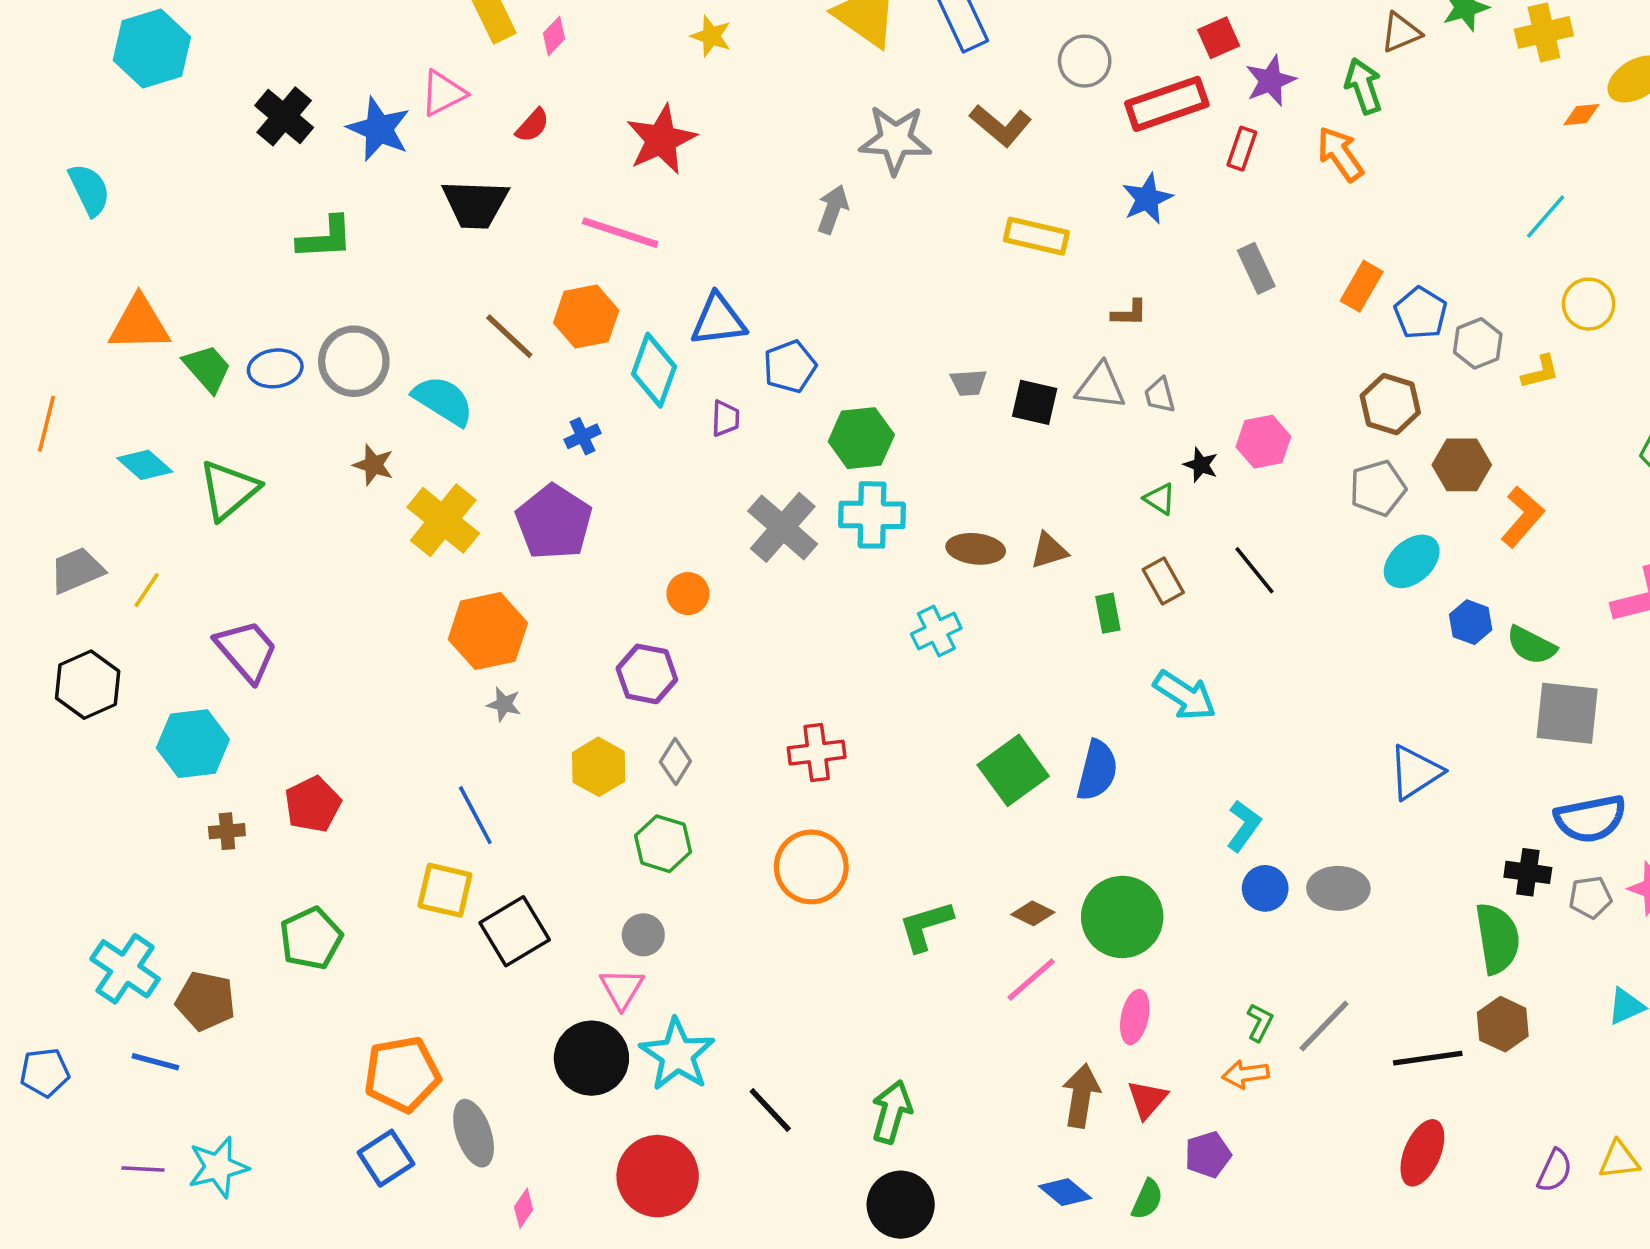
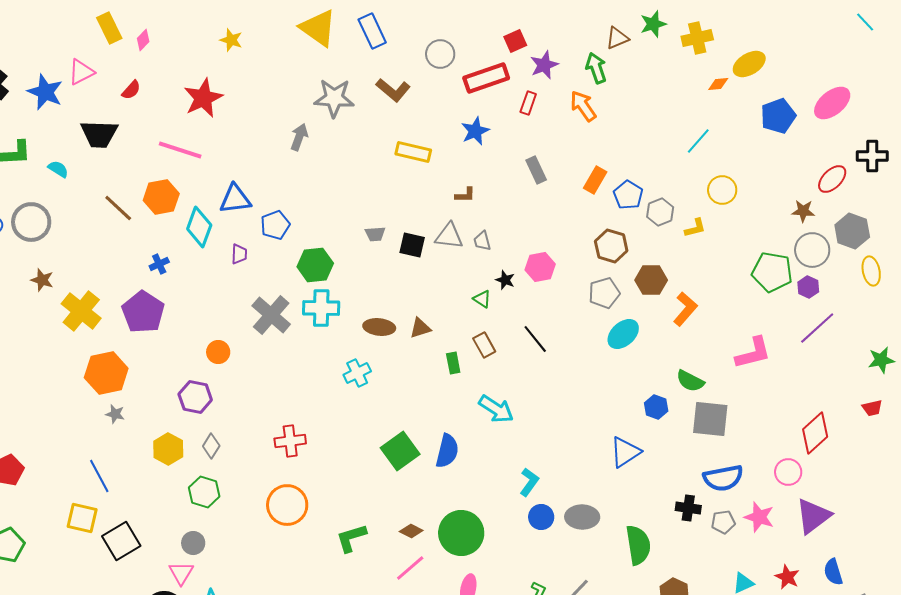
cyan semicircle: (443, 401) -> (58, 169), moved, size x0.6
blue hexagon: (1471, 622) -> (656, 407), moved
green semicircle: (1497, 938) -> (638, 545), moved

